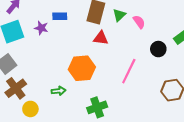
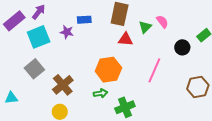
green triangle: (119, 15) -> (145, 27), moved
brown cross: (16, 88) -> (63, 85), moved
green arrow: (59, 91) -> (100, 93), moved

